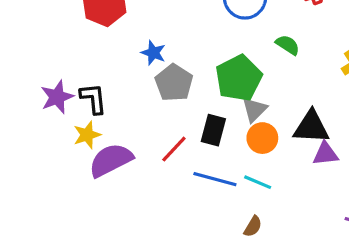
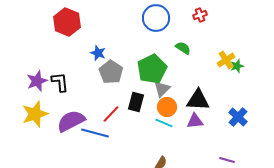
yellow star: (87, 135) -> (35, 114), moved, size x1.5
purple triangle: (326, 154) -> (195, 121), moved
blue line: (215, 179) -> (95, 133), moved
cyan line: (258, 182) -> (164, 123), moved

